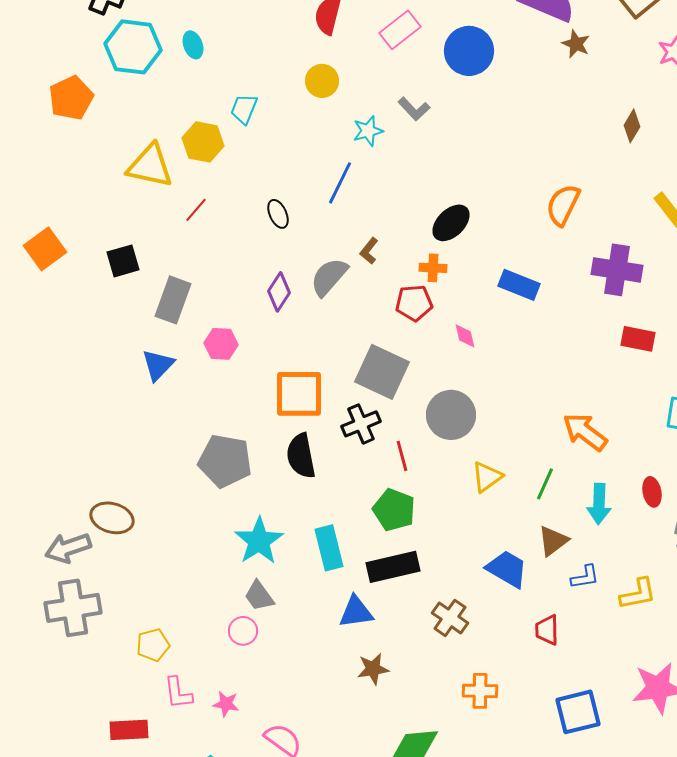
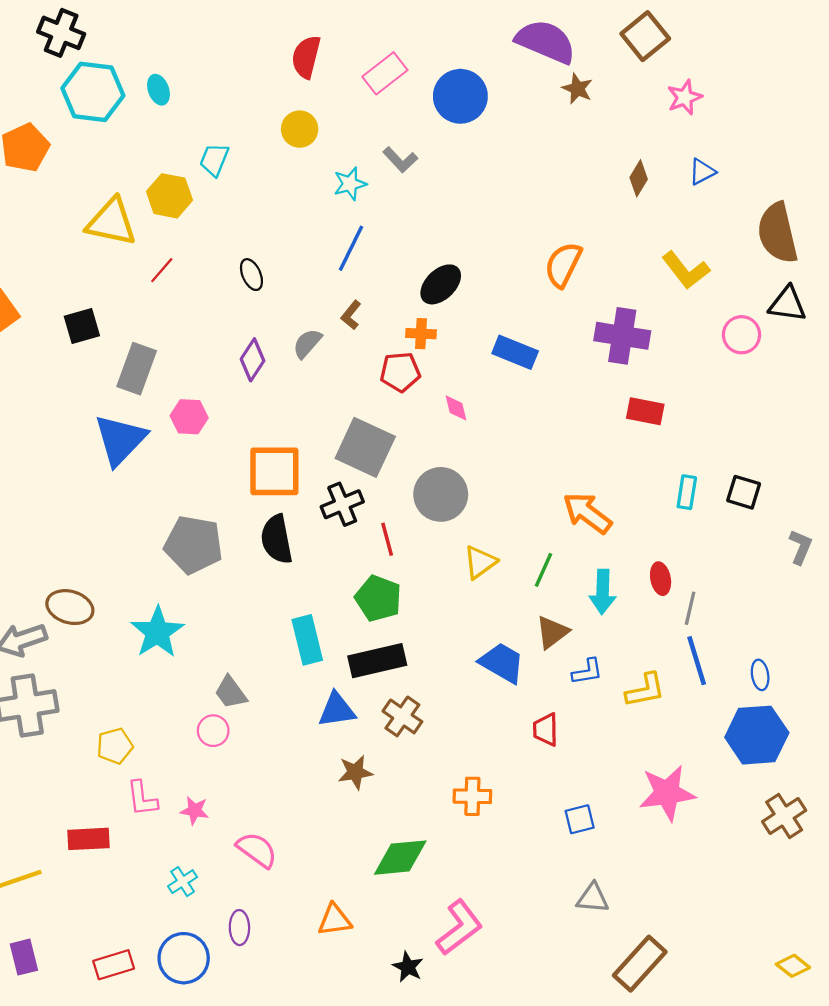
blue line: (340, 183) -> (351, 248), moved
gray semicircle: (329, 277) -> (307, 343), size x0.7
blue triangle: (158, 365) -> (120, 440), size x1.5
cyan star: (259, 541) -> (157, 632), moved
brown cross: (450, 618) -> (402, 716), moved
blue square: (578, 712) -> (580, 819), size x0.6

